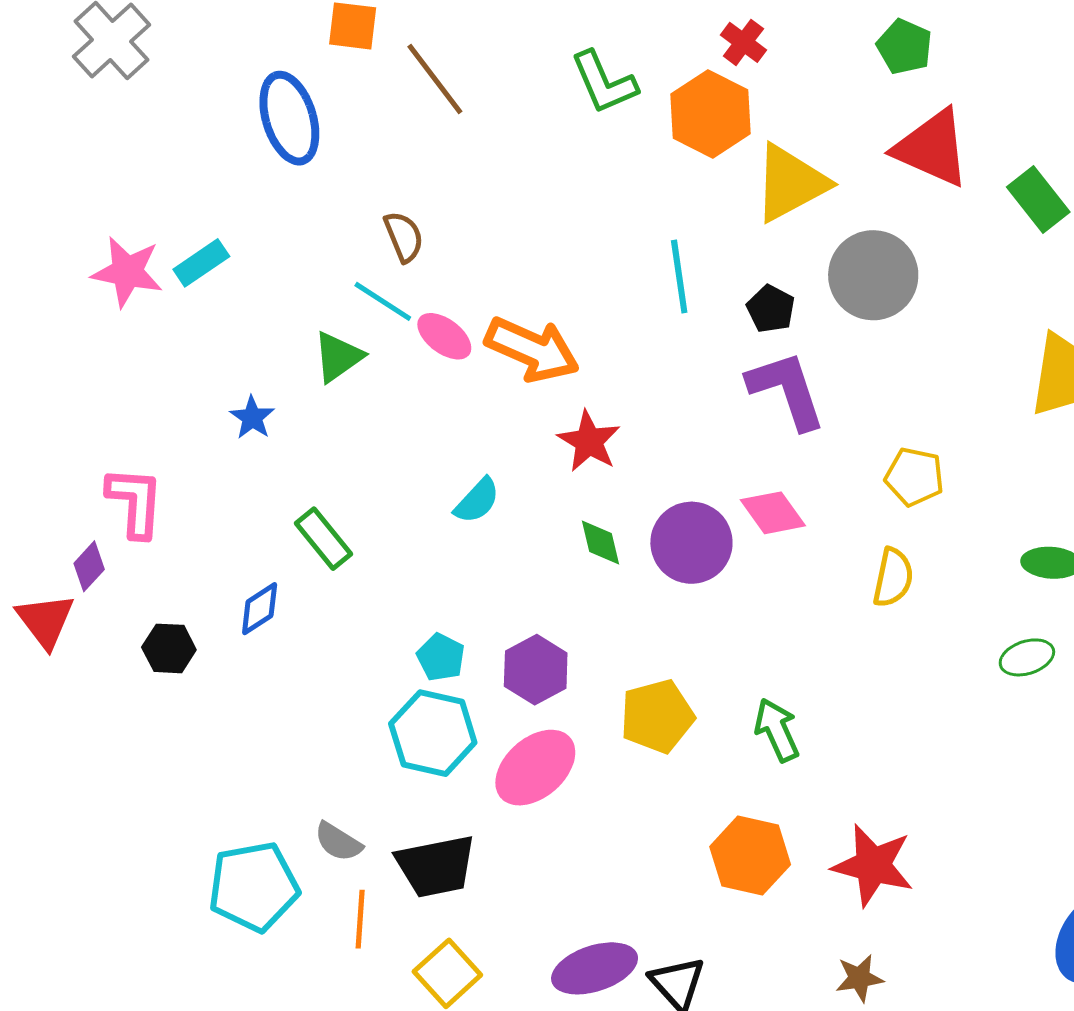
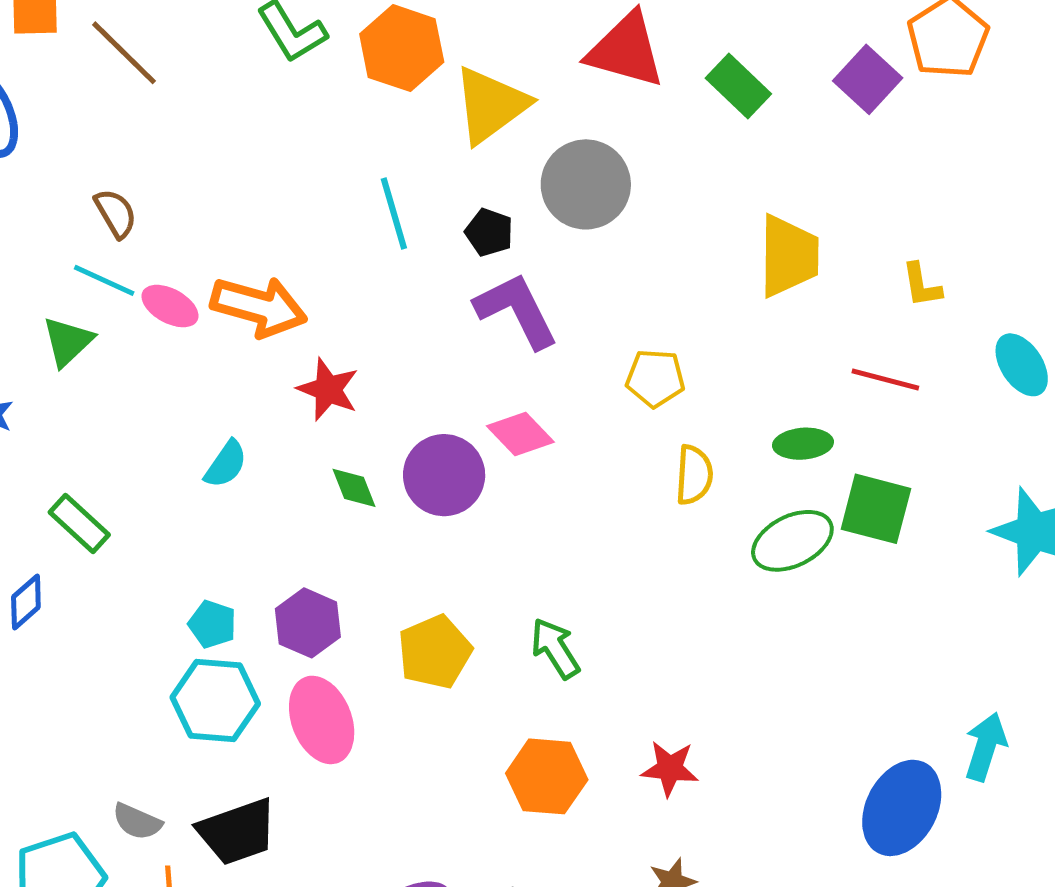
yellow semicircle: (893, 578) -> (694, 475), moved
green ellipse: (1027, 657) -> (792, 541), size x1.5
pink ellipse: (535, 768) -> (322, 720), turned -62
red star: (873, 865) -> (670, 769), size x0.7

